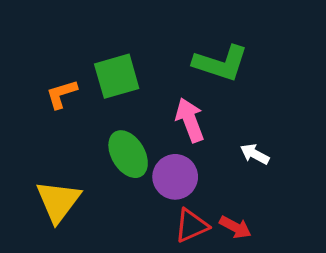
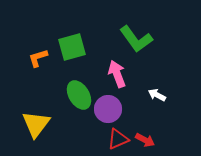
green L-shape: (221, 63) -> (136, 39), turned 36

